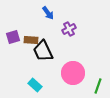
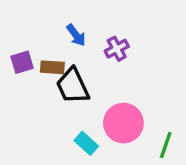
blue arrow: (48, 13) -> (76, 35), moved
cyan rectangle: (35, 85) -> (86, 143), moved

